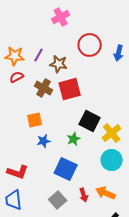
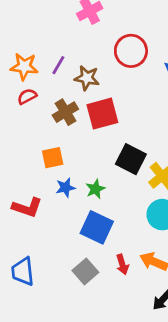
brown cross: (44, 88) -> (65, 112), turned 30
green star: (74, 139) -> (95, 189), moved
red L-shape: (18, 172) -> (27, 207), moved

